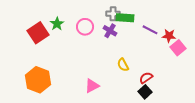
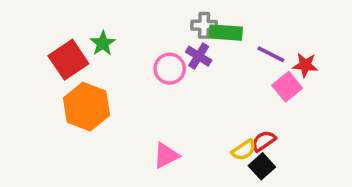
pink circle: (85, 27) -> (170, 69), moved
pink square: (178, 48) -> (287, 87), moved
yellow semicircle: (123, 65) -> (244, 150), moved, turned -96
orange hexagon: (38, 80) -> (87, 107), moved

